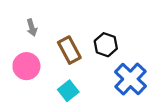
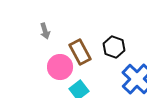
pink circle: (26, 66) -> (60, 67), moved

